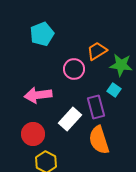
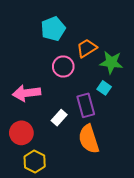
cyan pentagon: (42, 34) -> (53, 29), moved
white rectangle: (70, 119) -> (59, 118), size x0.7

